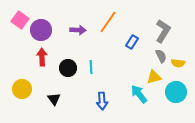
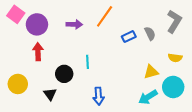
gray L-shape: (163, 31) -> (174, 21), moved
blue rectangle: (132, 42) -> (129, 37), turned 32
gray semicircle: (161, 56) -> (150, 34), moved
black circle: (68, 68) -> (64, 74), moved
cyan arrow: (139, 94) -> (148, 97), moved, turned -84

